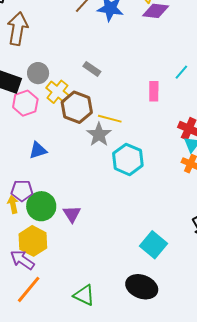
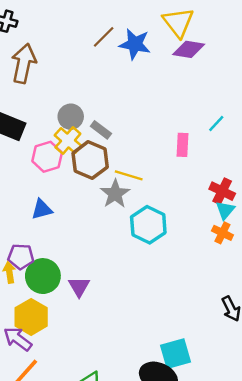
gray rectangle: (92, 69) -> (101, 130), moved
gray circle: (38, 73) -> (71, 117), moved
pink hexagon: (25, 103) -> (47, 157), moved
cyan square: (154, 245) -> (175, 354), moved, turned 32

